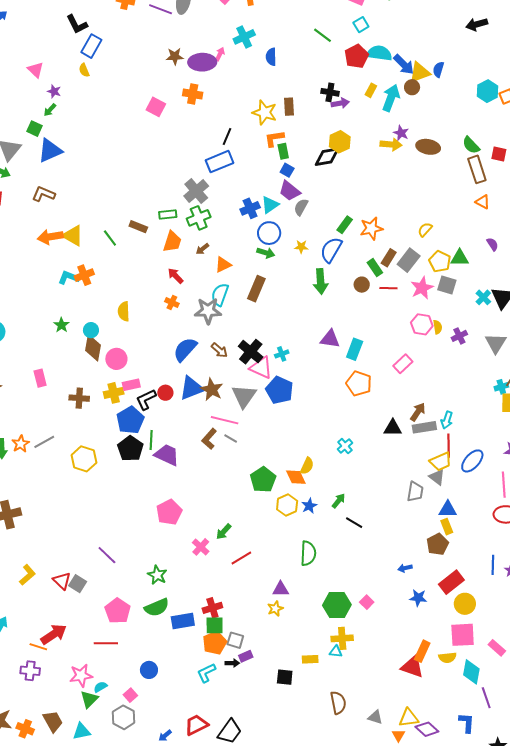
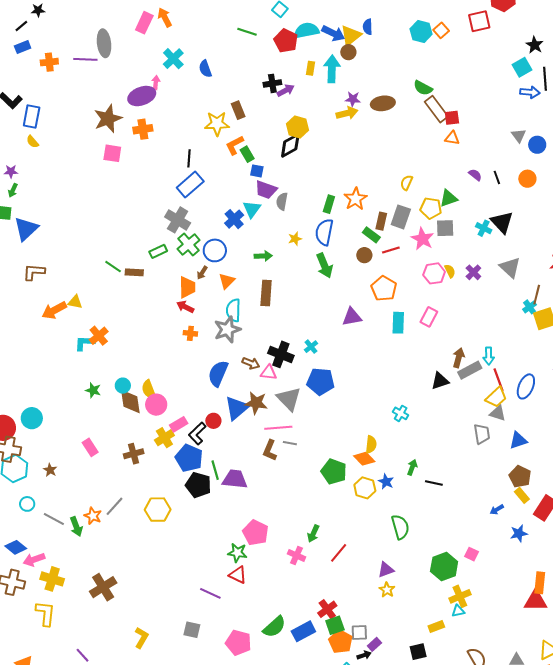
brown star: (175, 56) -> (108, 119), moved, size x1.6
red square: (499, 154) -> (452, 118), moved
blue circle: (269, 233) -> (215, 250), moved
yellow triangle: (73, 236) -> (75, 302), size x0.7
green line: (110, 238) -> (113, 267), moved
orange trapezoid: (172, 242) -> (187, 287), moved
yellow semicircle: (124, 311) -> (149, 390), moved
cyan rectangle: (355, 349) -> (398, 323), moved
pink triangle: (261, 368) -> (269, 373), moved, size x0.7
orange pentagon: (359, 383) -> (384, 289), moved, turned 30
yellow rectangle: (447, 527) -> (522, 495), moved
green star: (157, 575) -> (237, 553), moved
red triangle: (62, 581) -> (238, 575), moved

